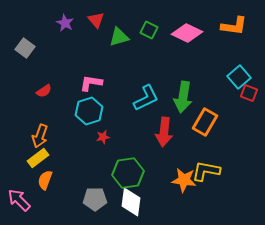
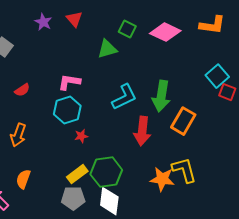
green triangle: (119, 37) -> (107, 49), moved
yellow rectangle: (38, 158) -> (77, 174), moved
yellow L-shape: (206, 171) -> (184, 170), turned 64

